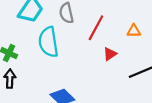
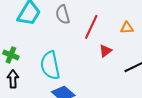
cyan semicircle: (48, 42) -> (50, 65), moved

